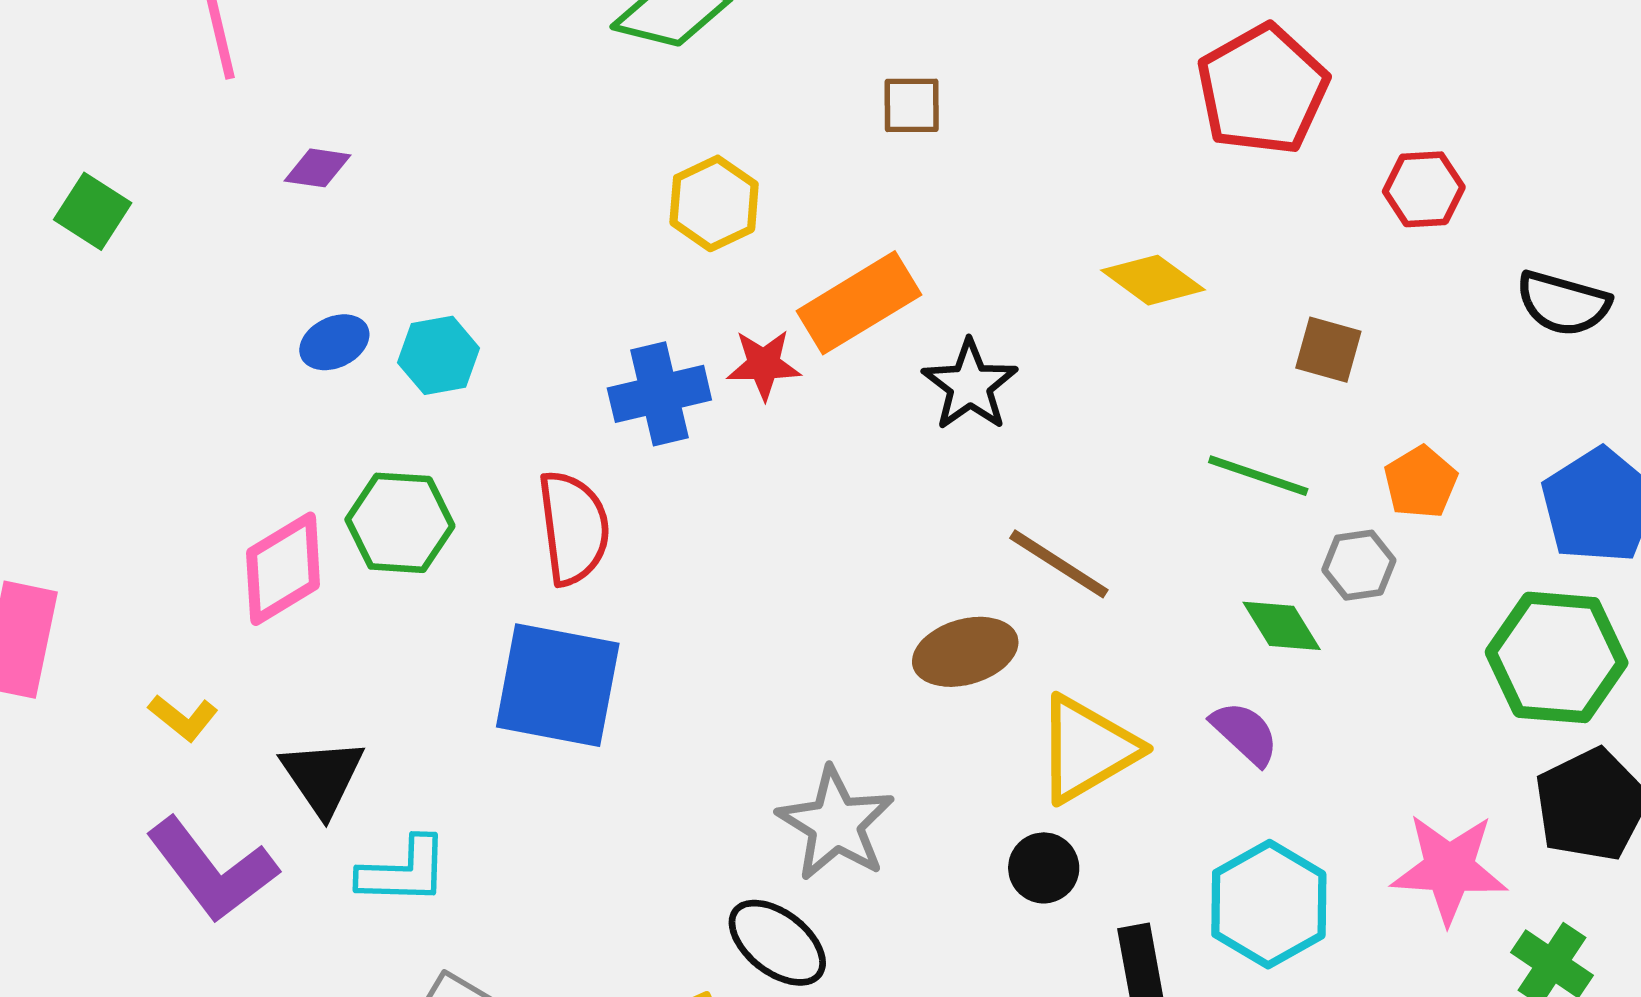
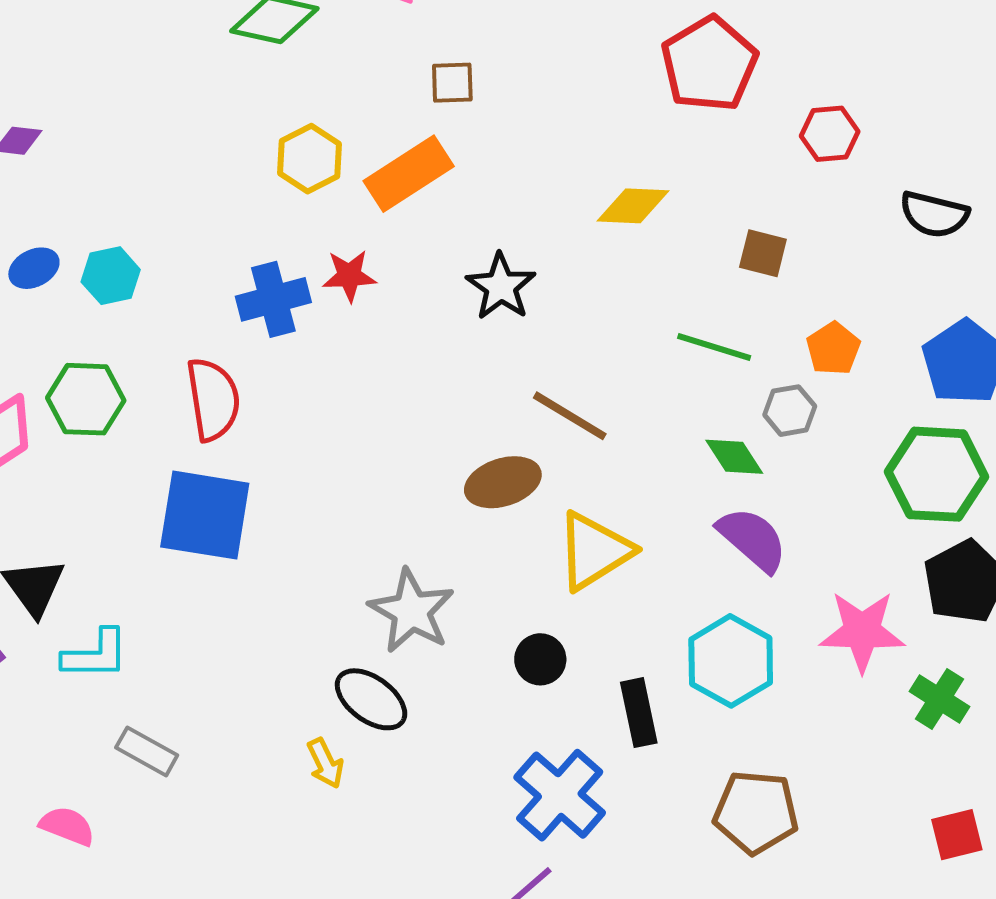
yellow diamond: (1153, 280) -> (633, 206), turned -32
orange rectangle: (859, 303) -> (409, 174), moved
purple semicircle: (1245, 733) -> (752, 539), moved, size x1.4
black circle: (1044, 868) -> (540, 659), moved

